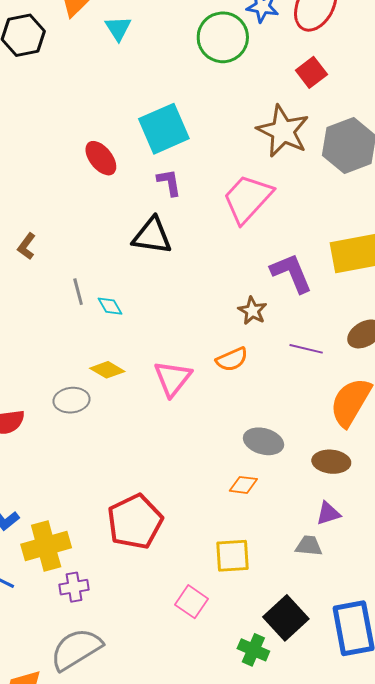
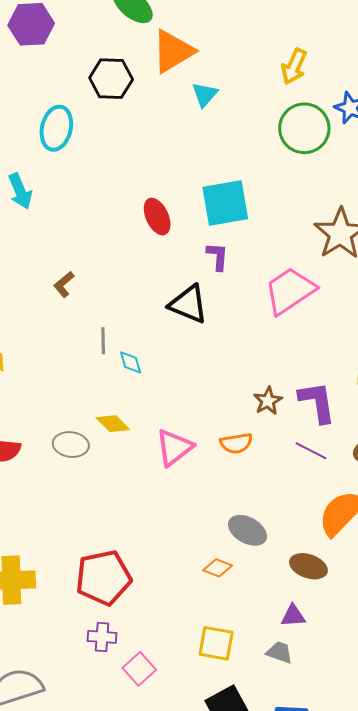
purple L-shape: (291, 273) -> (317, 402), moved
gray trapezoid: (309, 546) -> (279, 652), moved
yellow square: (232, 556) -> (216, 643), moved
purple cross: (74, 587) -> (102, 637), moved

